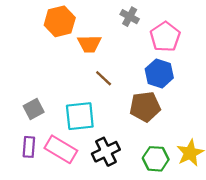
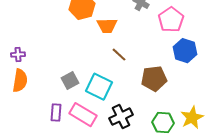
blue hexagon: (159, 73) -> (185, 51), moved
gray square: (34, 109) -> (70, 81), moved
cyan square: (80, 116) -> (99, 87), turned 32

